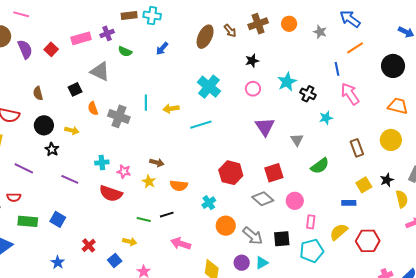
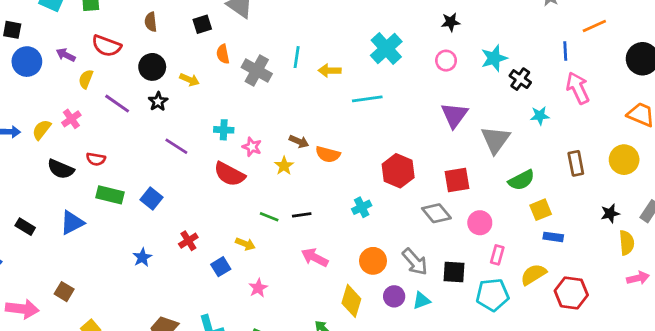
gray triangle: (297, 140) -> (495, 140), size x1.6
purple line: (24, 168) -> (117, 104), moved
yellow square: (364, 185) -> (541, 210), moved
orange semicircle: (179, 186) -> (328, 154), moved
orange circle: (226, 226) -> (373, 261), moved

